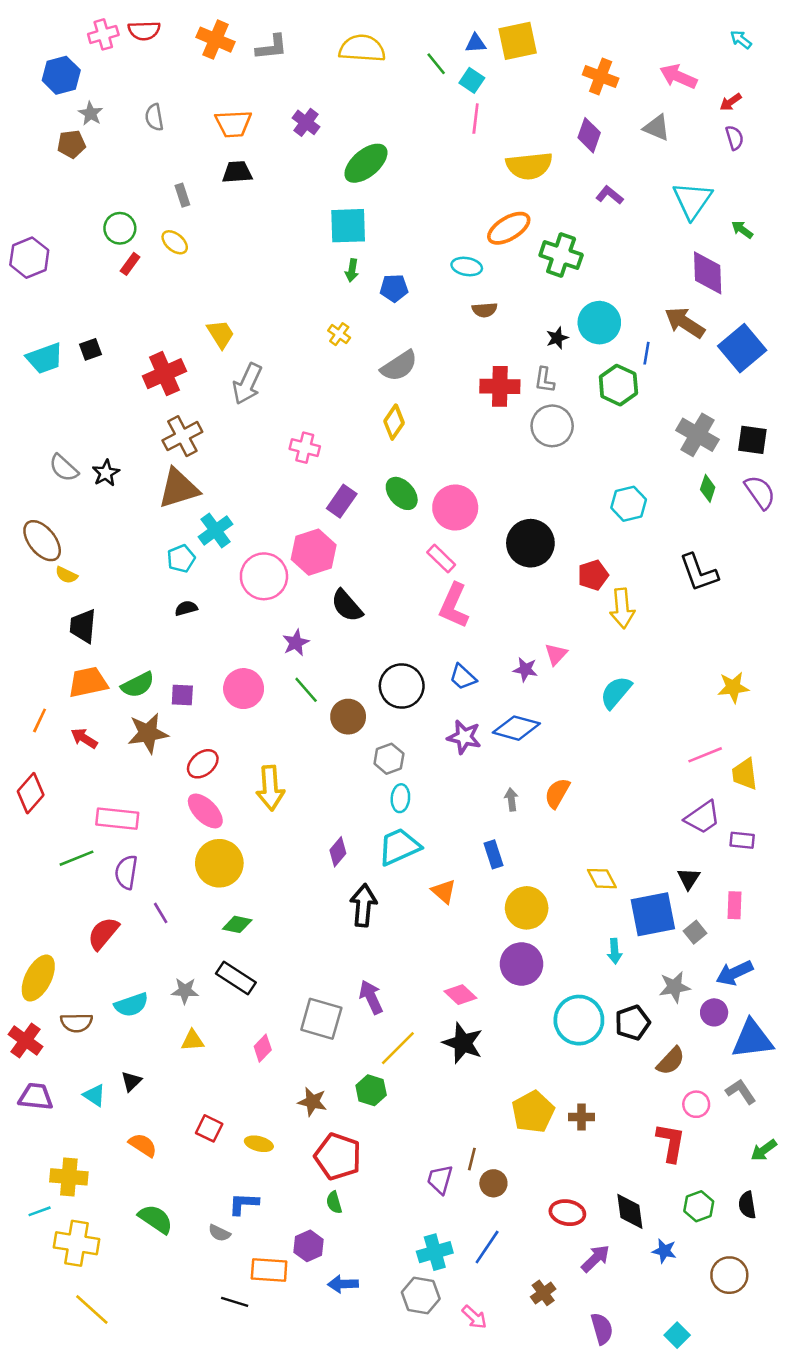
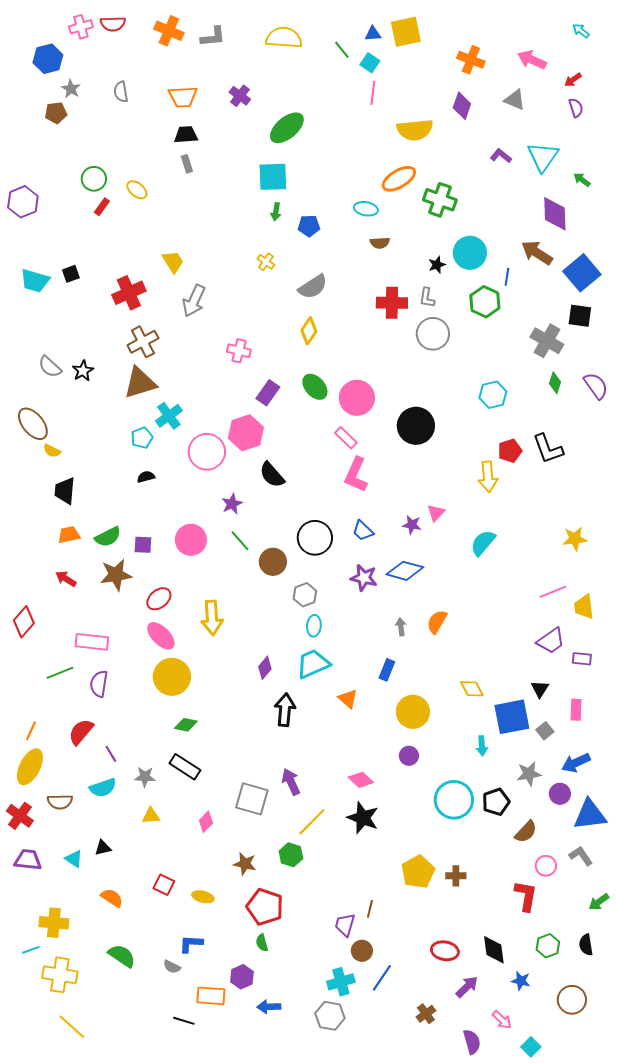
gray rectangle: (182, 195) -> (187, 164), moved
purple L-shape: (610, 195) -> (501, 156), moved
cyan trapezoid: (45, 358) -> (35, 281), turned 36
black square: (752, 440) -> (580, 316), moved
red pentagon: (593, 575) -> (510, 451), moved
orange trapezoid: (88, 682) -> (69, 535), size x0.7
orange line: (40, 720) -> (31, 731), moved
blue rectangle: (493, 854) -> (387, 670), turned 40
purple line: (161, 913) -> (111, 754), moved
purple circle: (522, 964) -> (409, 756), size x0.6
black triangle: (131, 1081) -> (103, 848), turned 30
brown circle: (493, 1183) -> (362, 951), moved
pink arrow: (474, 1317) -> (502, 1020), moved

